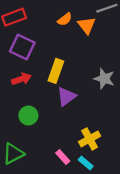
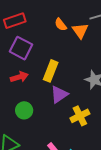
orange semicircle: (65, 19) -> (61, 25), turned 88
yellow cross: (90, 139) -> (80, 116), moved

